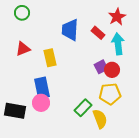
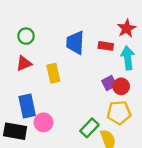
green circle: (22, 13) -> (26, 36), moved
red rectangle: (98, 33) -> (106, 46), turned -32
blue rectangle: (42, 88) -> (27, 106), moved

